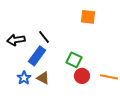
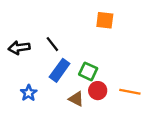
blue rectangle: (37, 56) -> (60, 70), moved
brown triangle: (43, 78) -> (76, 99), moved

